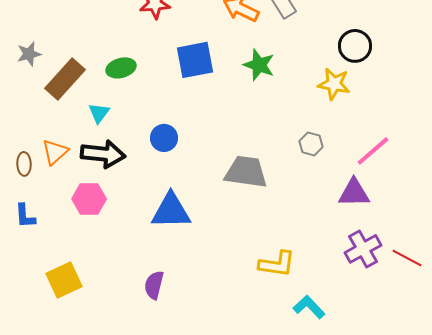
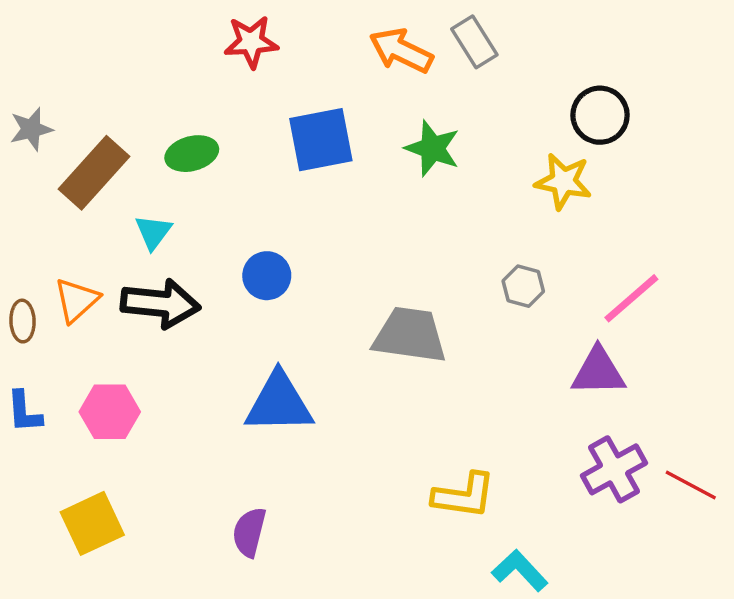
pink hexagon: (89, 199) -> (110, 412), moved

